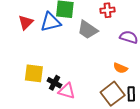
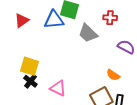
red triangle: (26, 22) -> (22, 21), moved
black cross: (54, 83) -> (30, 81), moved

